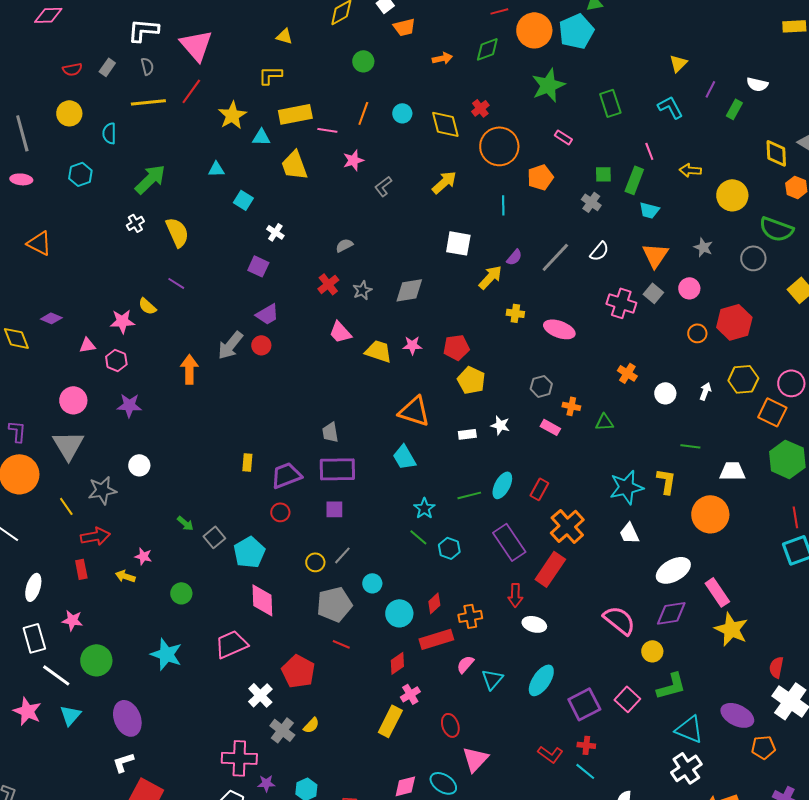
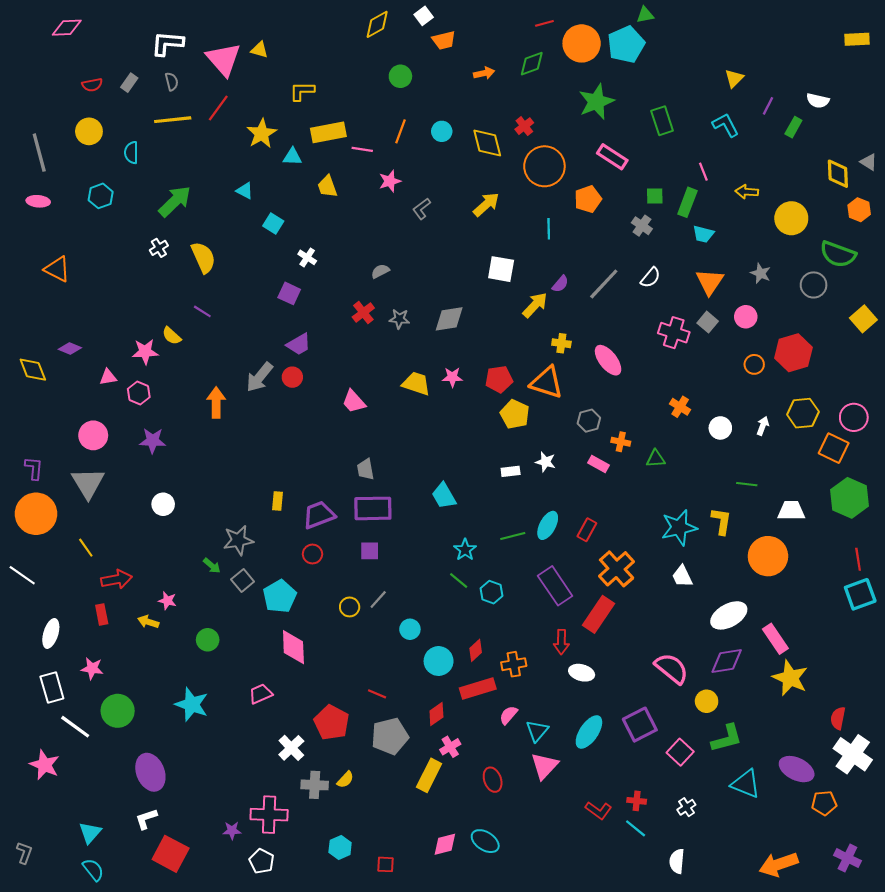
yellow triangle: (284, 36) -> (260, 50), moved
pink rectangle: (563, 137) -> (612, 157), size x1.6
yellow trapezoid: (294, 165) -> (327, 186), size x0.7
cyan triangle: (216, 169) -> (245, 191), turned 30
gray star: (362, 290) -> (399, 319), turned 30
pink ellipse: (559, 329) -> (608, 360), turned 32
pink trapezoid: (340, 332) -> (354, 401), moved
orange triangle: (414, 411) -> (547, 382), moved
gray star: (102, 490) -> (238, 540), moved
gray pentagon: (334, 604) -> (390, 736), moved
pink trapezoid: (231, 644) -> (261, 694), size x0.7
purple square: (584, 704) -> (640, 725), moved
cyan triangle: (70, 715) -> (90, 833), moved
gray cross: (282, 730) -> (315, 785), turned -35
pink triangle: (475, 759) -> (544, 766), moved
white cross: (686, 768) -> (686, 807), moved, size x0.6
purple star: (266, 783) -> (232, 830), moved

